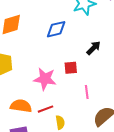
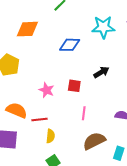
pink star: (45, 79) -> (46, 90), size x0.7

